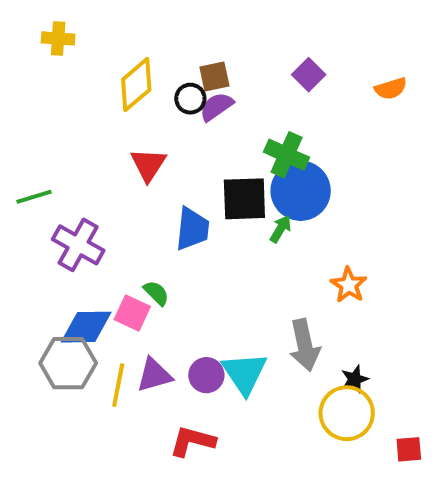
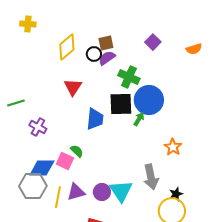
green cross: (287, 155) -> (129, 77), moved
purple cross: (78, 245) -> (38, 127), size x0.7

